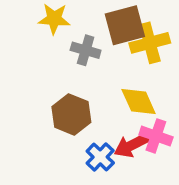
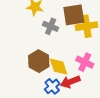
yellow diamond: (139, 101) -> (59, 67), moved
pink cross: (156, 136) -> (85, 62), moved

